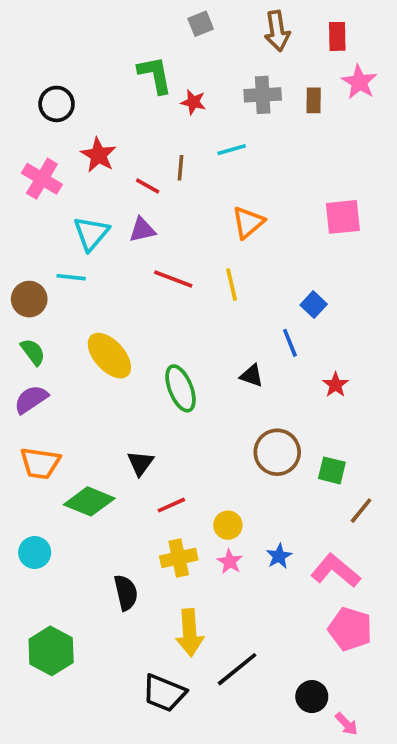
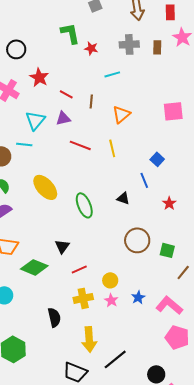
brown line: (181, 168) -> (91, 101), moved

